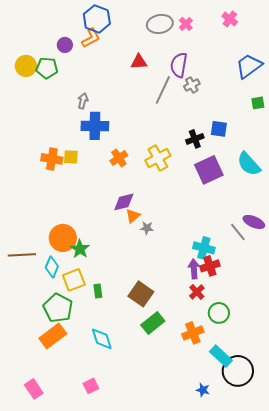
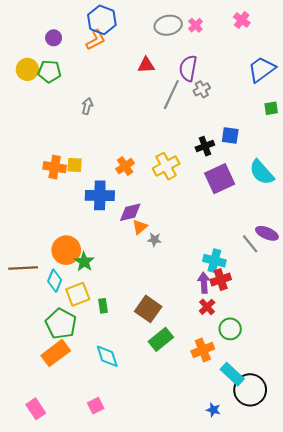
purple circle: (65, 45) -> (54, 38), moved
blue cross: (95, 126) -> (100, 195), moved

